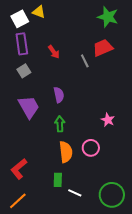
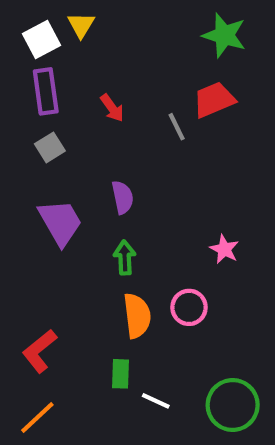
yellow triangle: (39, 12) -> (81, 25), turned 40

